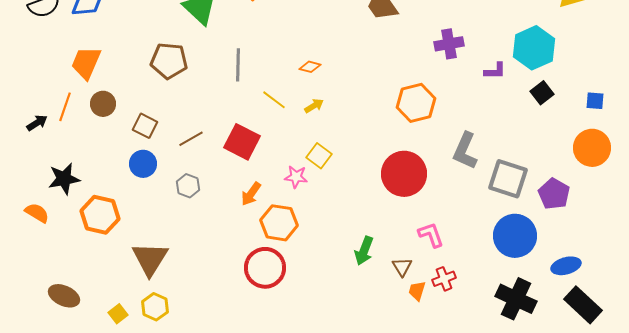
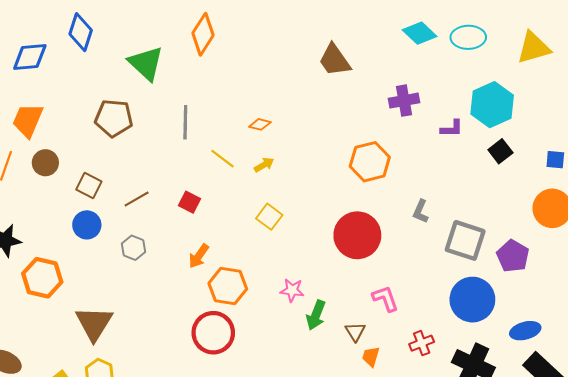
red square: (242, 142) -> (189, 202), size x0.6
gray L-shape: (465, 151) -> (421, 211), size x0.6
pink star: (296, 177) -> (292, 290), moved
red cross: (444, 279) -> (422, 343), moved

